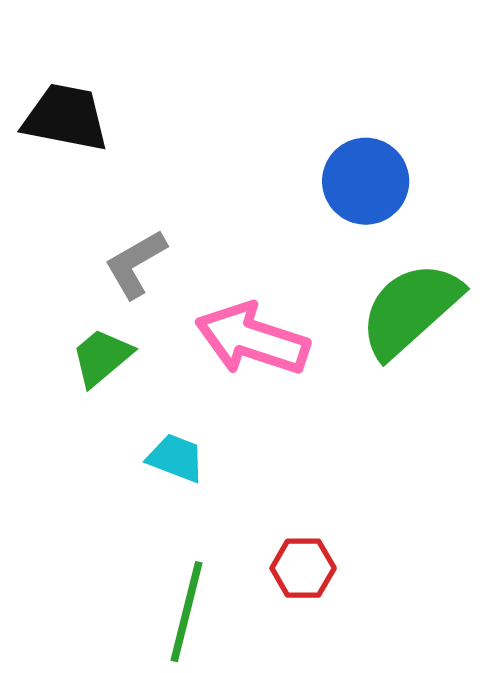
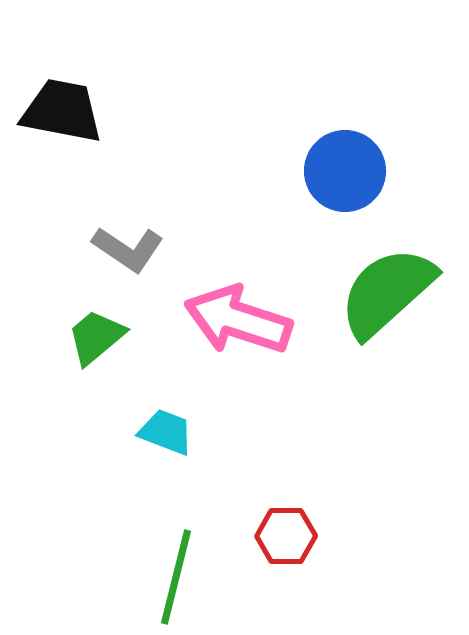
gray L-shape: (136, 264) -> (128, 249), turned -116

